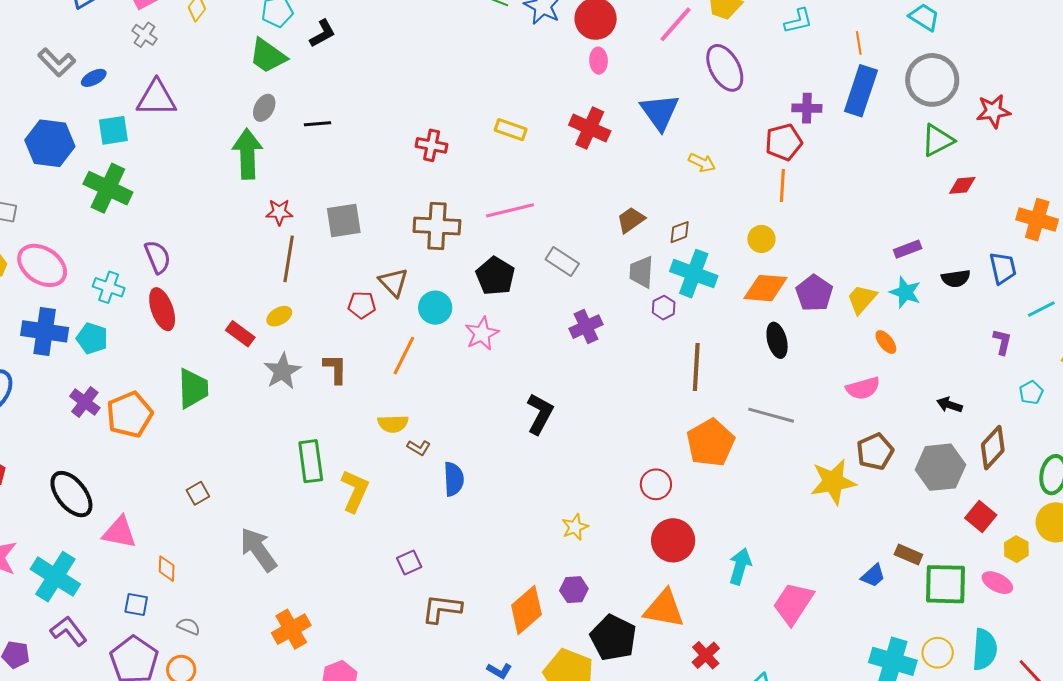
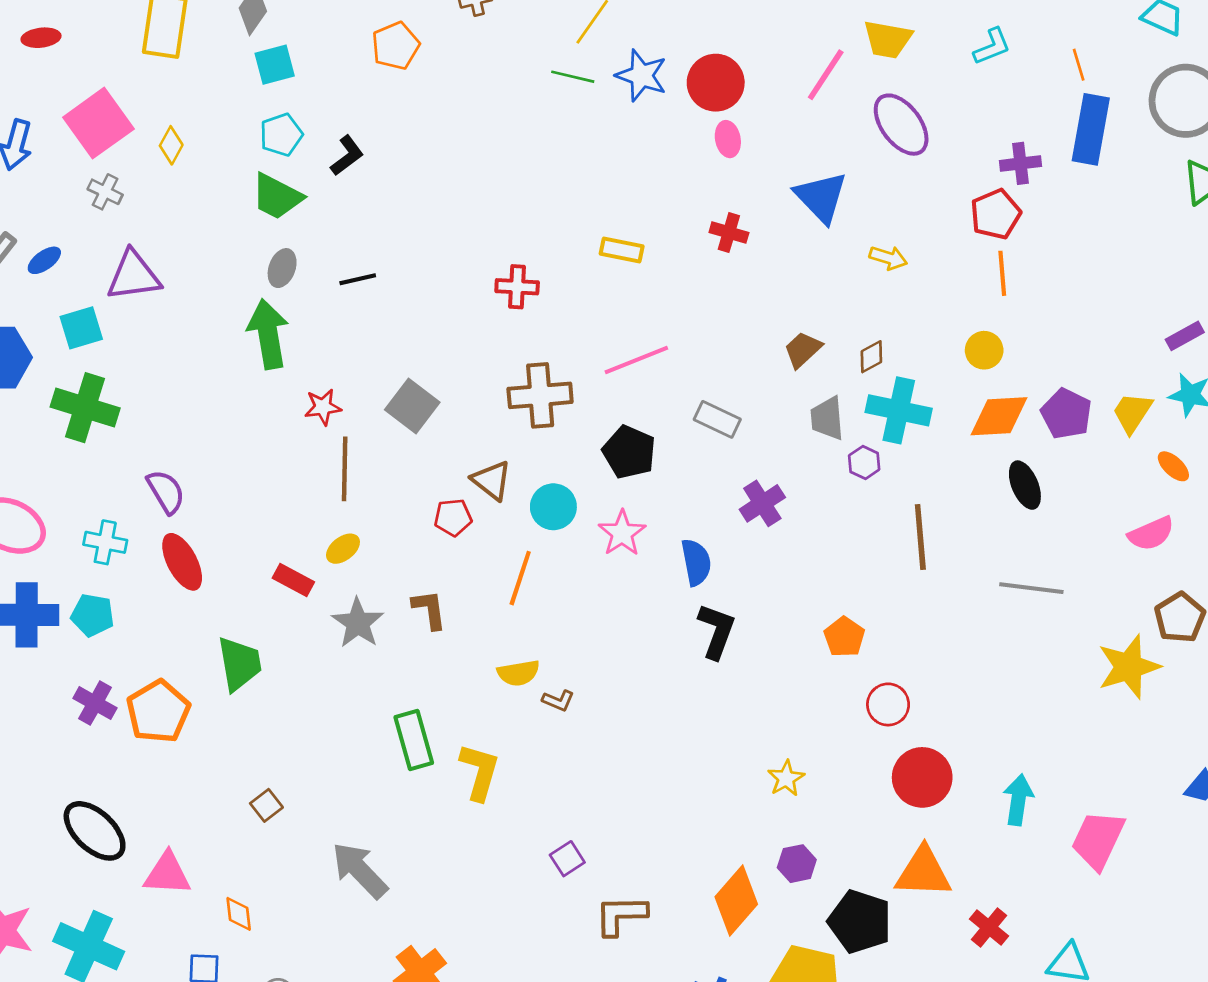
red cross: (590, 128) -> (729, 232), size x0.7
gray square: (344, 220) -> (412, 406), turned -36
orange pentagon: (711, 443) -> (844, 637), moved, size x0.6
blue semicircle: (454, 479) -> (696, 562), moved

